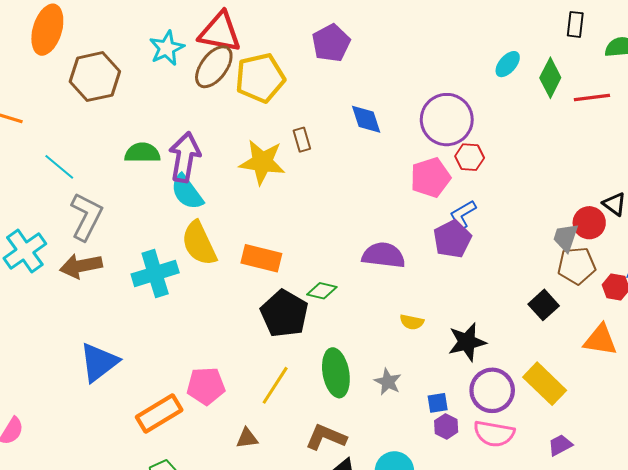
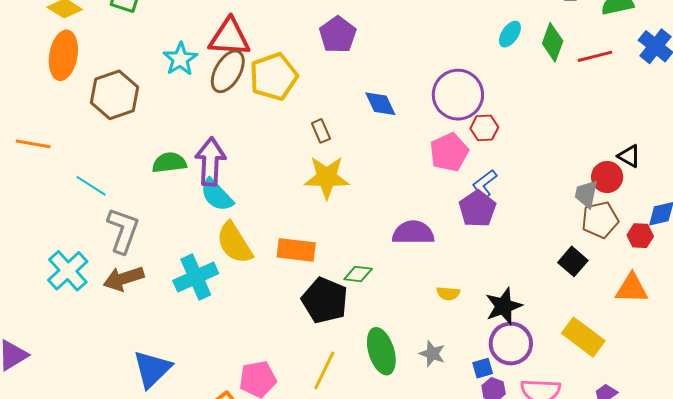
yellow star: (262, 162) -> (327, 177), moved
purple circle: (492, 390) -> (511, 344), moved

